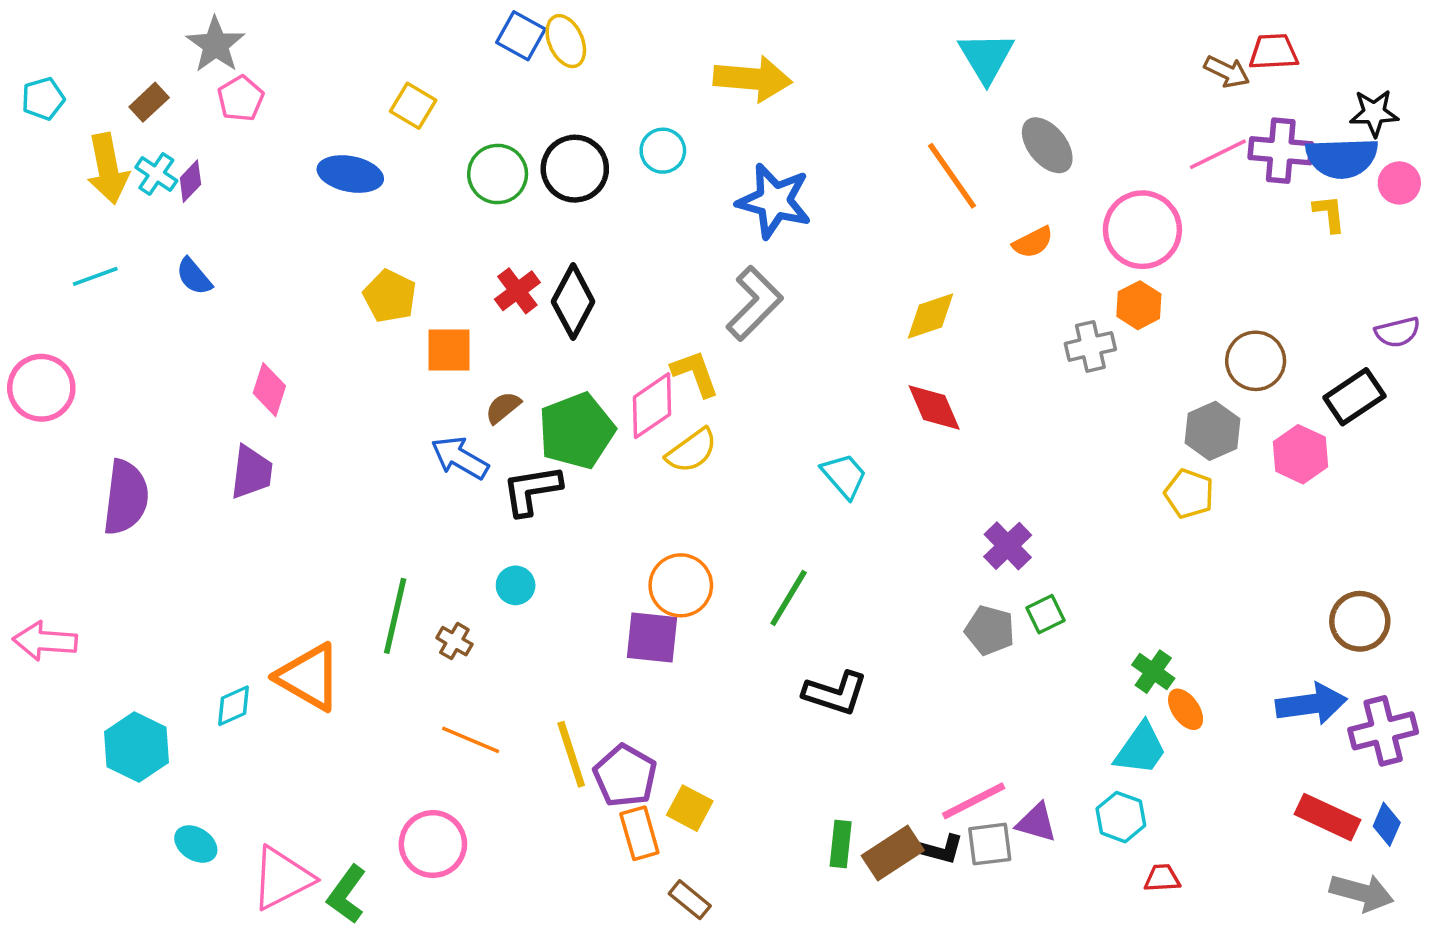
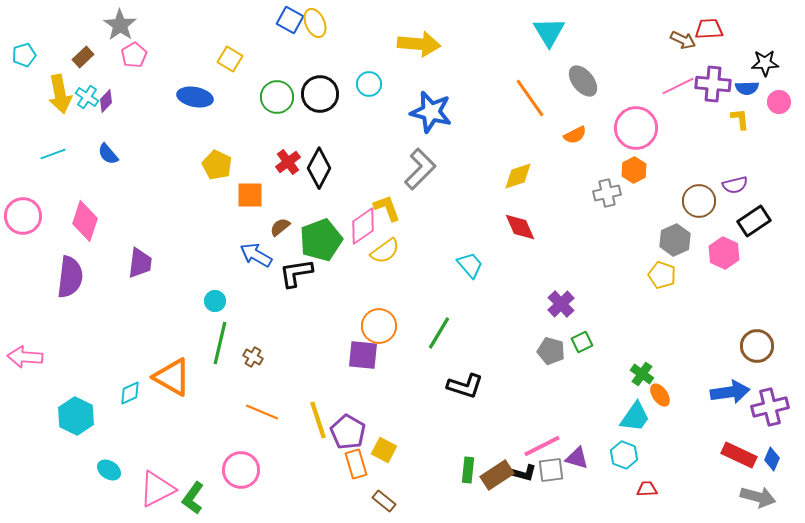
blue semicircle: (1342, 158) -> (747, 88), size x0.6
purple semicircle: (1398, 332) -> (735, 185), moved
pink diamond: (269, 390) -> (85, 221), moved, size x1.4
cyan circle: (516, 585) -> (215, 301), moved

